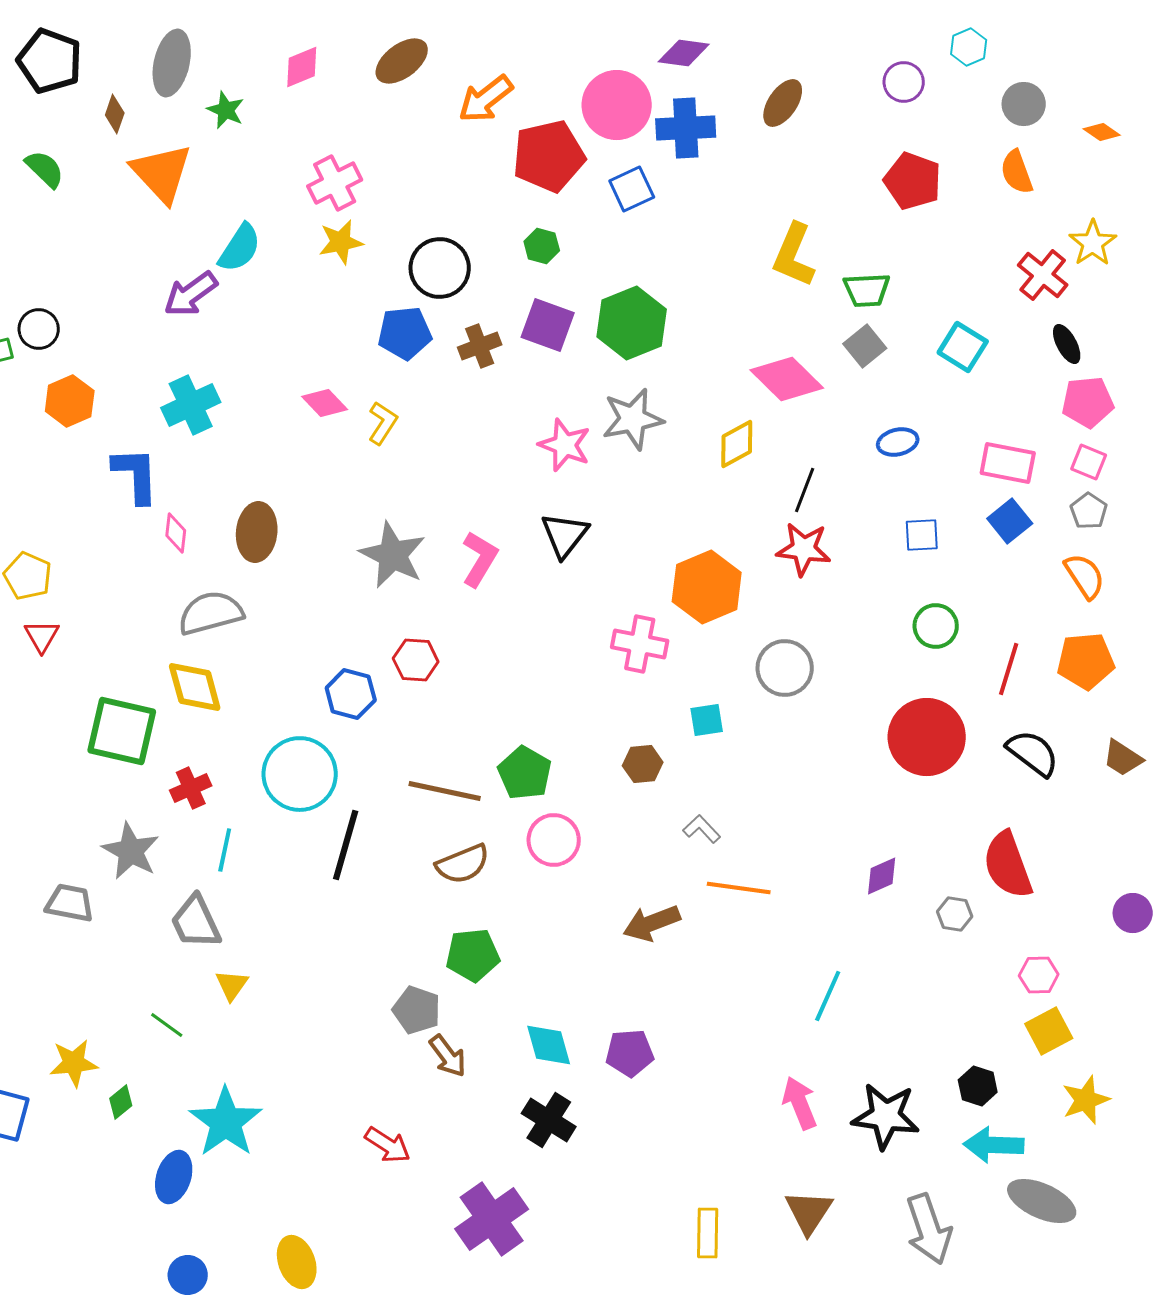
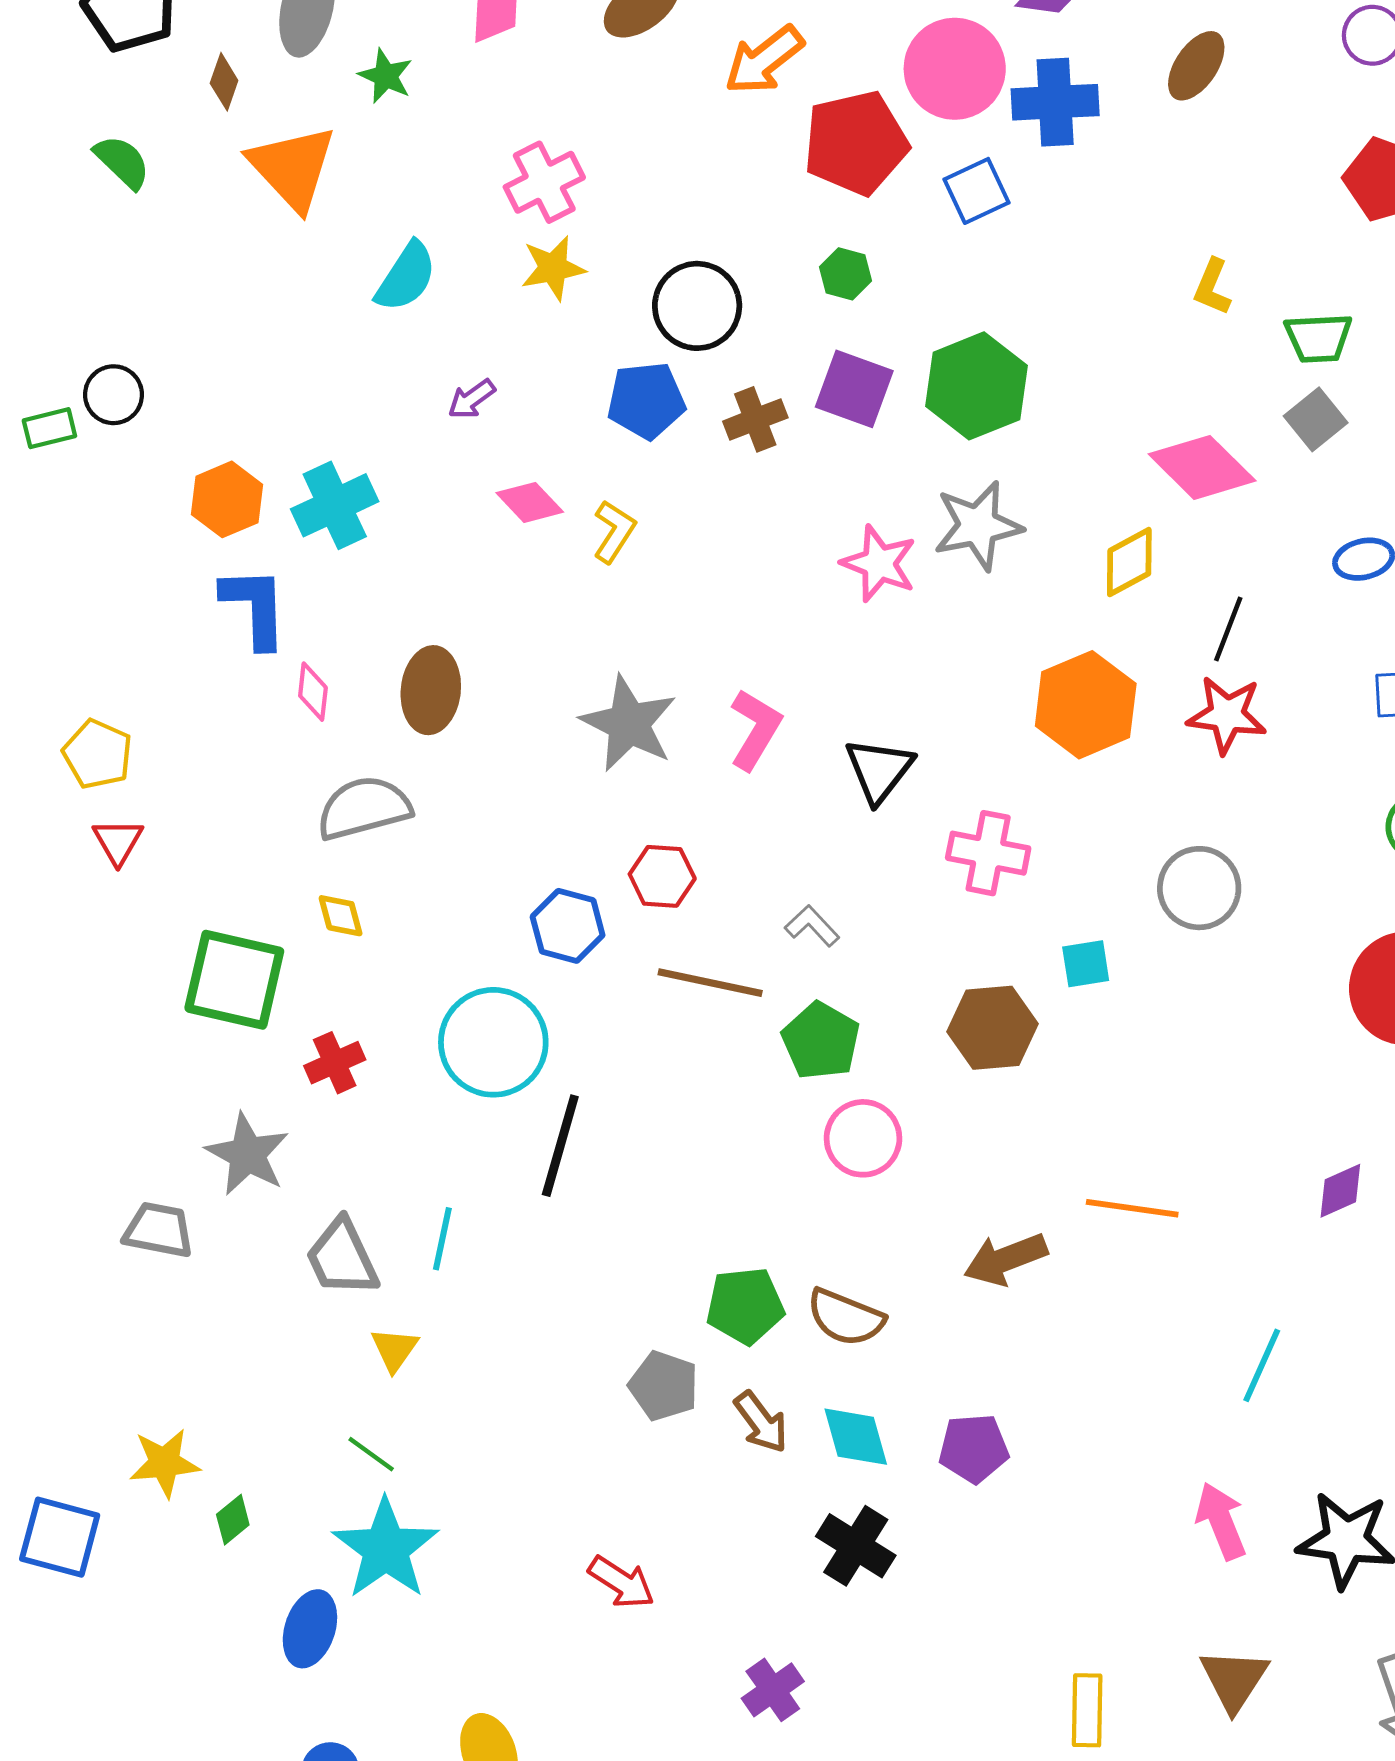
yellow L-shape: (794, 255) -> (1212, 287), size x0.6
purple arrow: (191, 294) -> (472, 399), moved, size x0.6
orange hexagon: (70, 401) -> (227, 499), moved
black triangle: (565, 535) -> (879, 770), moved
orange hexagon: (707, 587) -> (1086, 705), moved
yellow diamond: (195, 687) -> (341, 916), size x0.6
brown hexagon: (643, 764) -> (993, 1028), size x1.5
brown line: (445, 791) -> (710, 983), moved
gray L-shape: (702, 829) -> (812, 926), moved
cyan line: (225, 850) -> (442, 1239), moved
brown semicircle: (463, 864) -> (846, 1317), moved, turned 44
green line: (167, 1025) -> (371, 1454), moved
brown arrow: (448, 1056) -> (761, 1422), moved
purple cross: (492, 1219) -> (773, 1690), size x0.6

